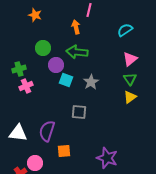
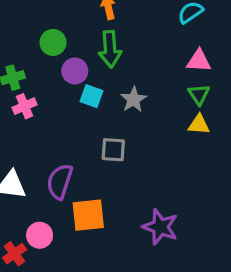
green arrow: (77, 52) -> (110, 49), turned -100
pink triangle: (130, 59) -> (199, 61), turned 42
yellow triangle: (130, 97) -> (199, 125), turned 40
orange square: (64, 151) -> (88, 215), size x1.5

